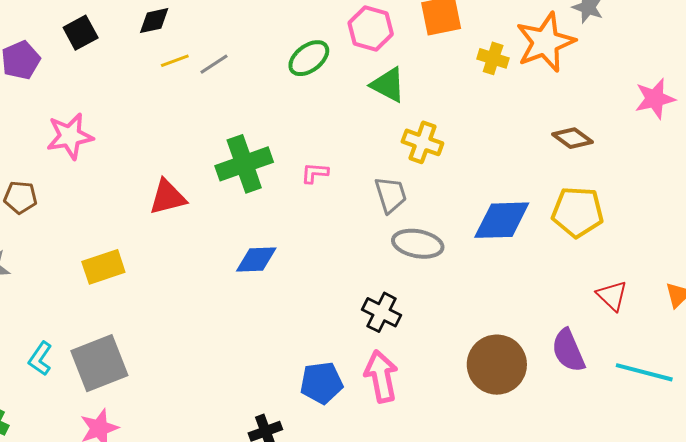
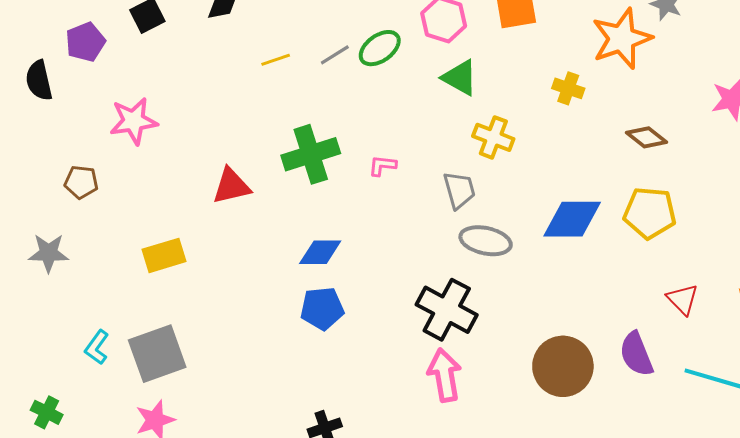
yellow cross: (493, 58) -> (568, 88), moved
yellow line: (175, 61) -> (276, 60), moved
gray line: (214, 64) -> (335, 55), moved
black cross: (382, 312) -> (447, 310), size x1.5
blue pentagon: (321, 383) -> (322, 308), moved

